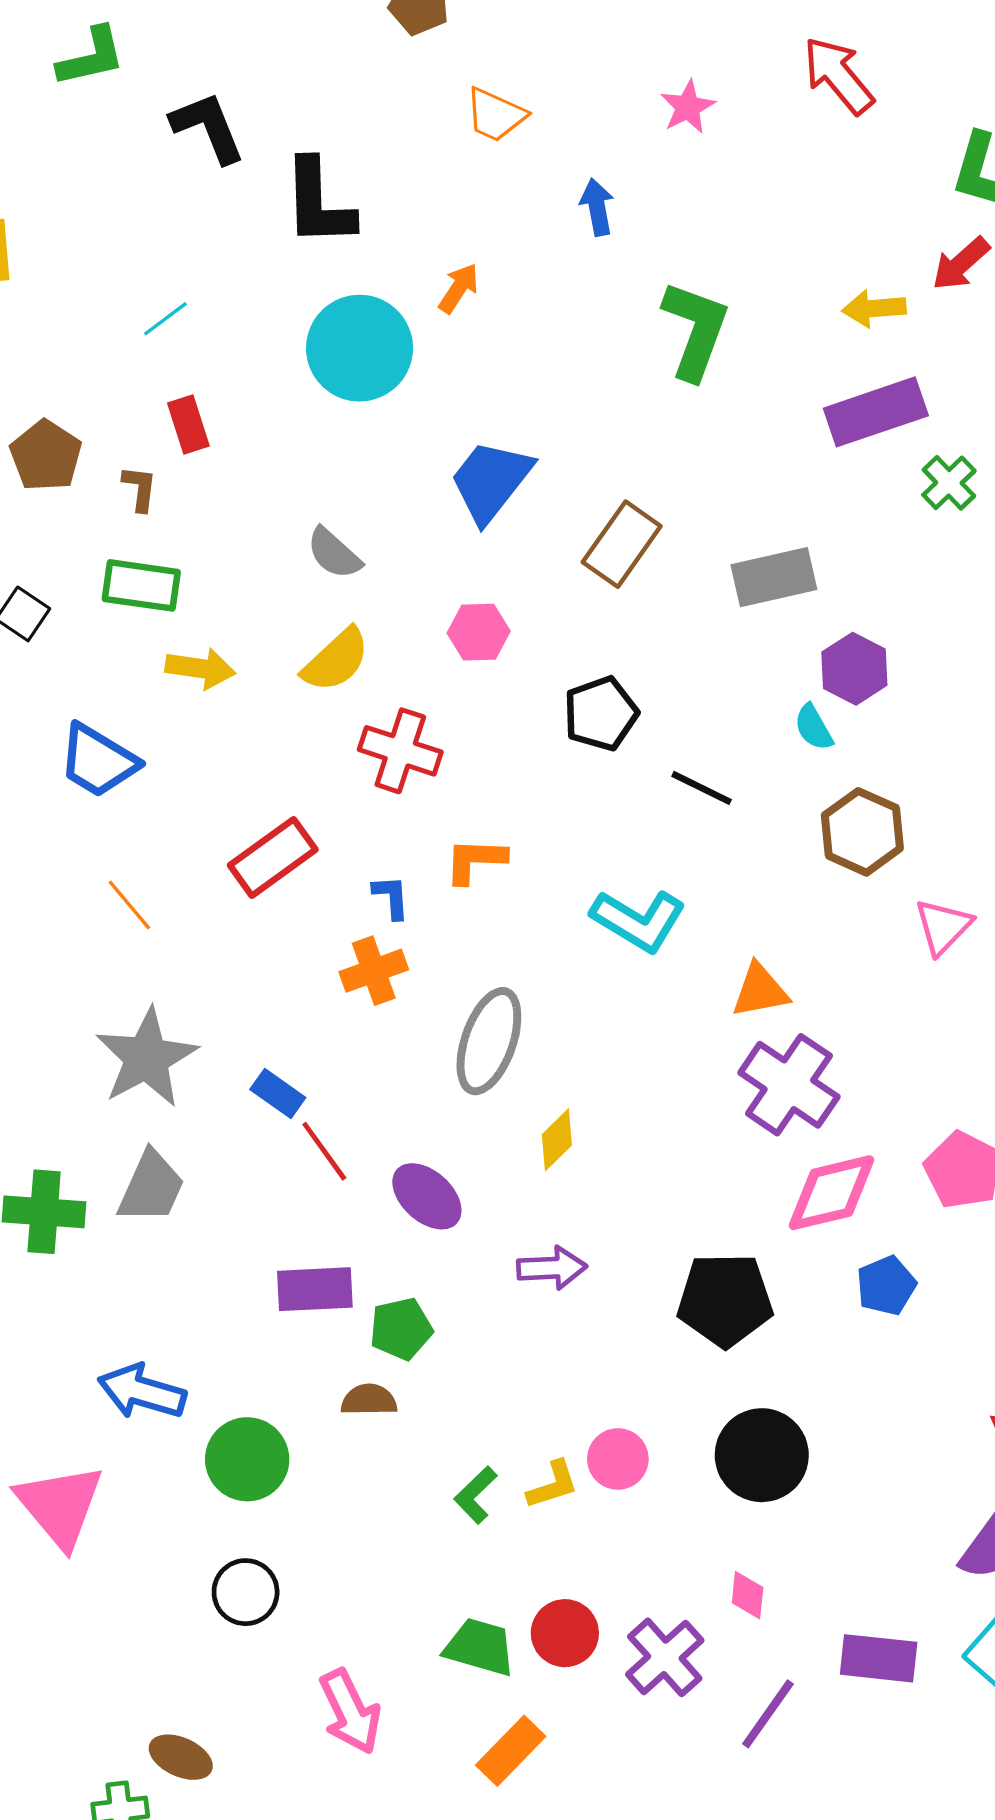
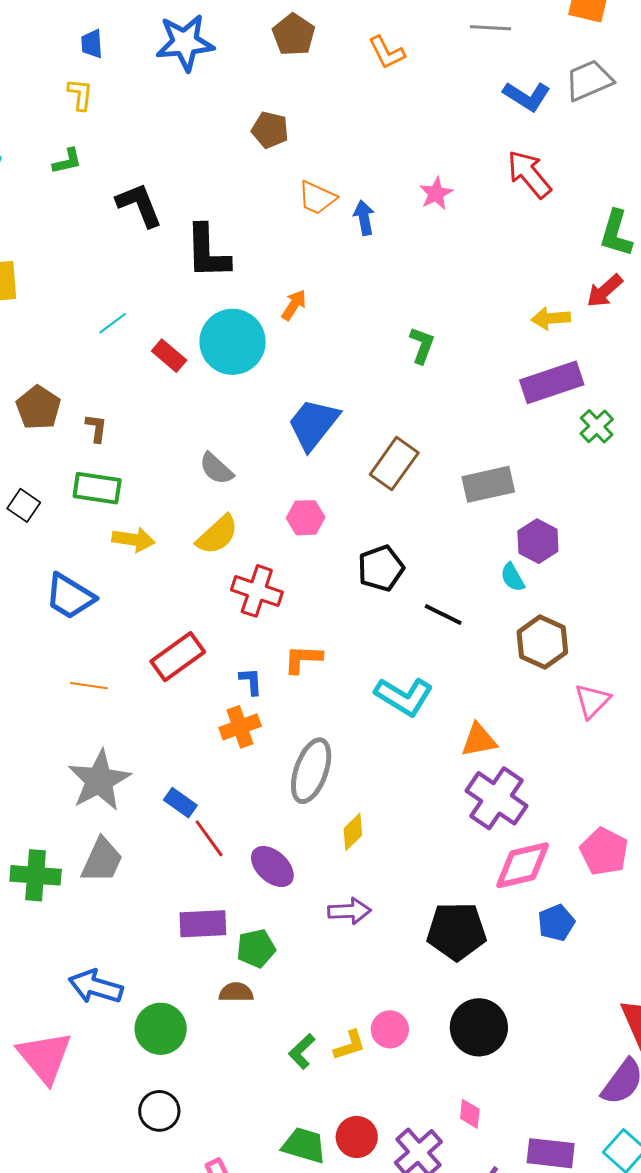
green L-shape: (91, 57) -> (67, 161), size x0.7
blue arrow: (597, 207) -> (364, 218), moved
green L-shape: (695, 330) -> (422, 345), moved, size x0.6
red rectangle: (188, 424) -> (169, 356), moved, turned -32
orange line: (129, 905) -> (89, 686), turned -42

